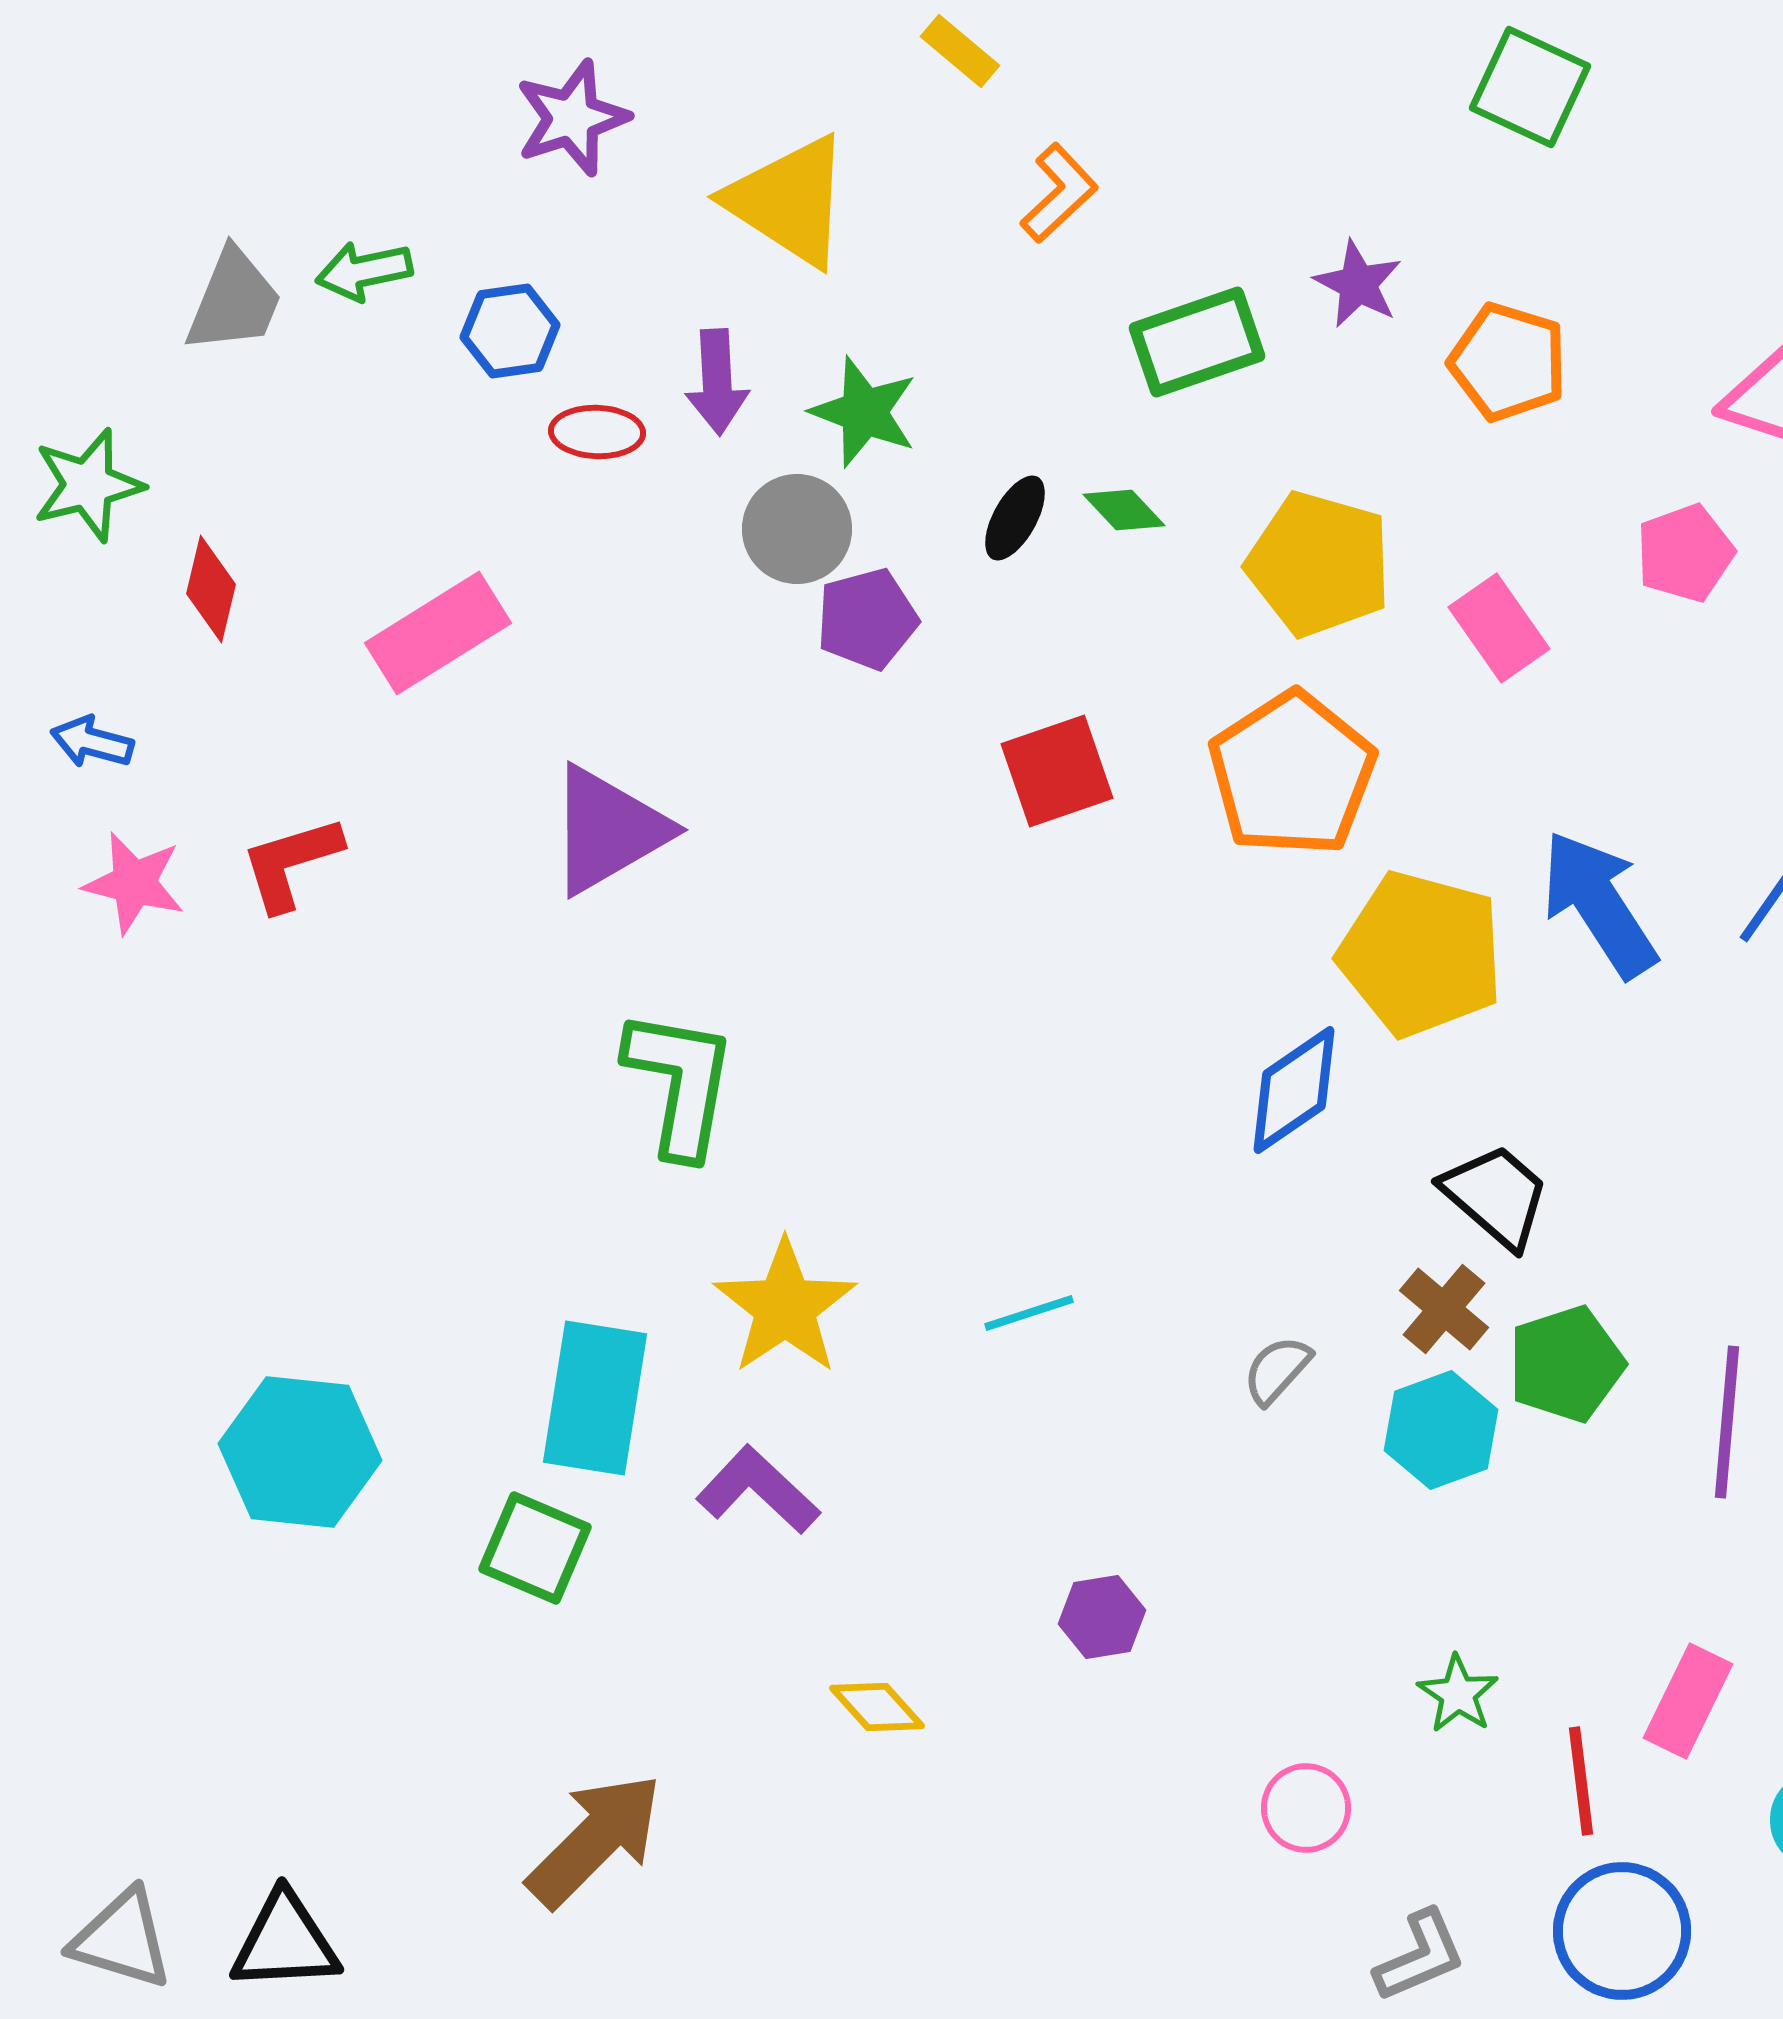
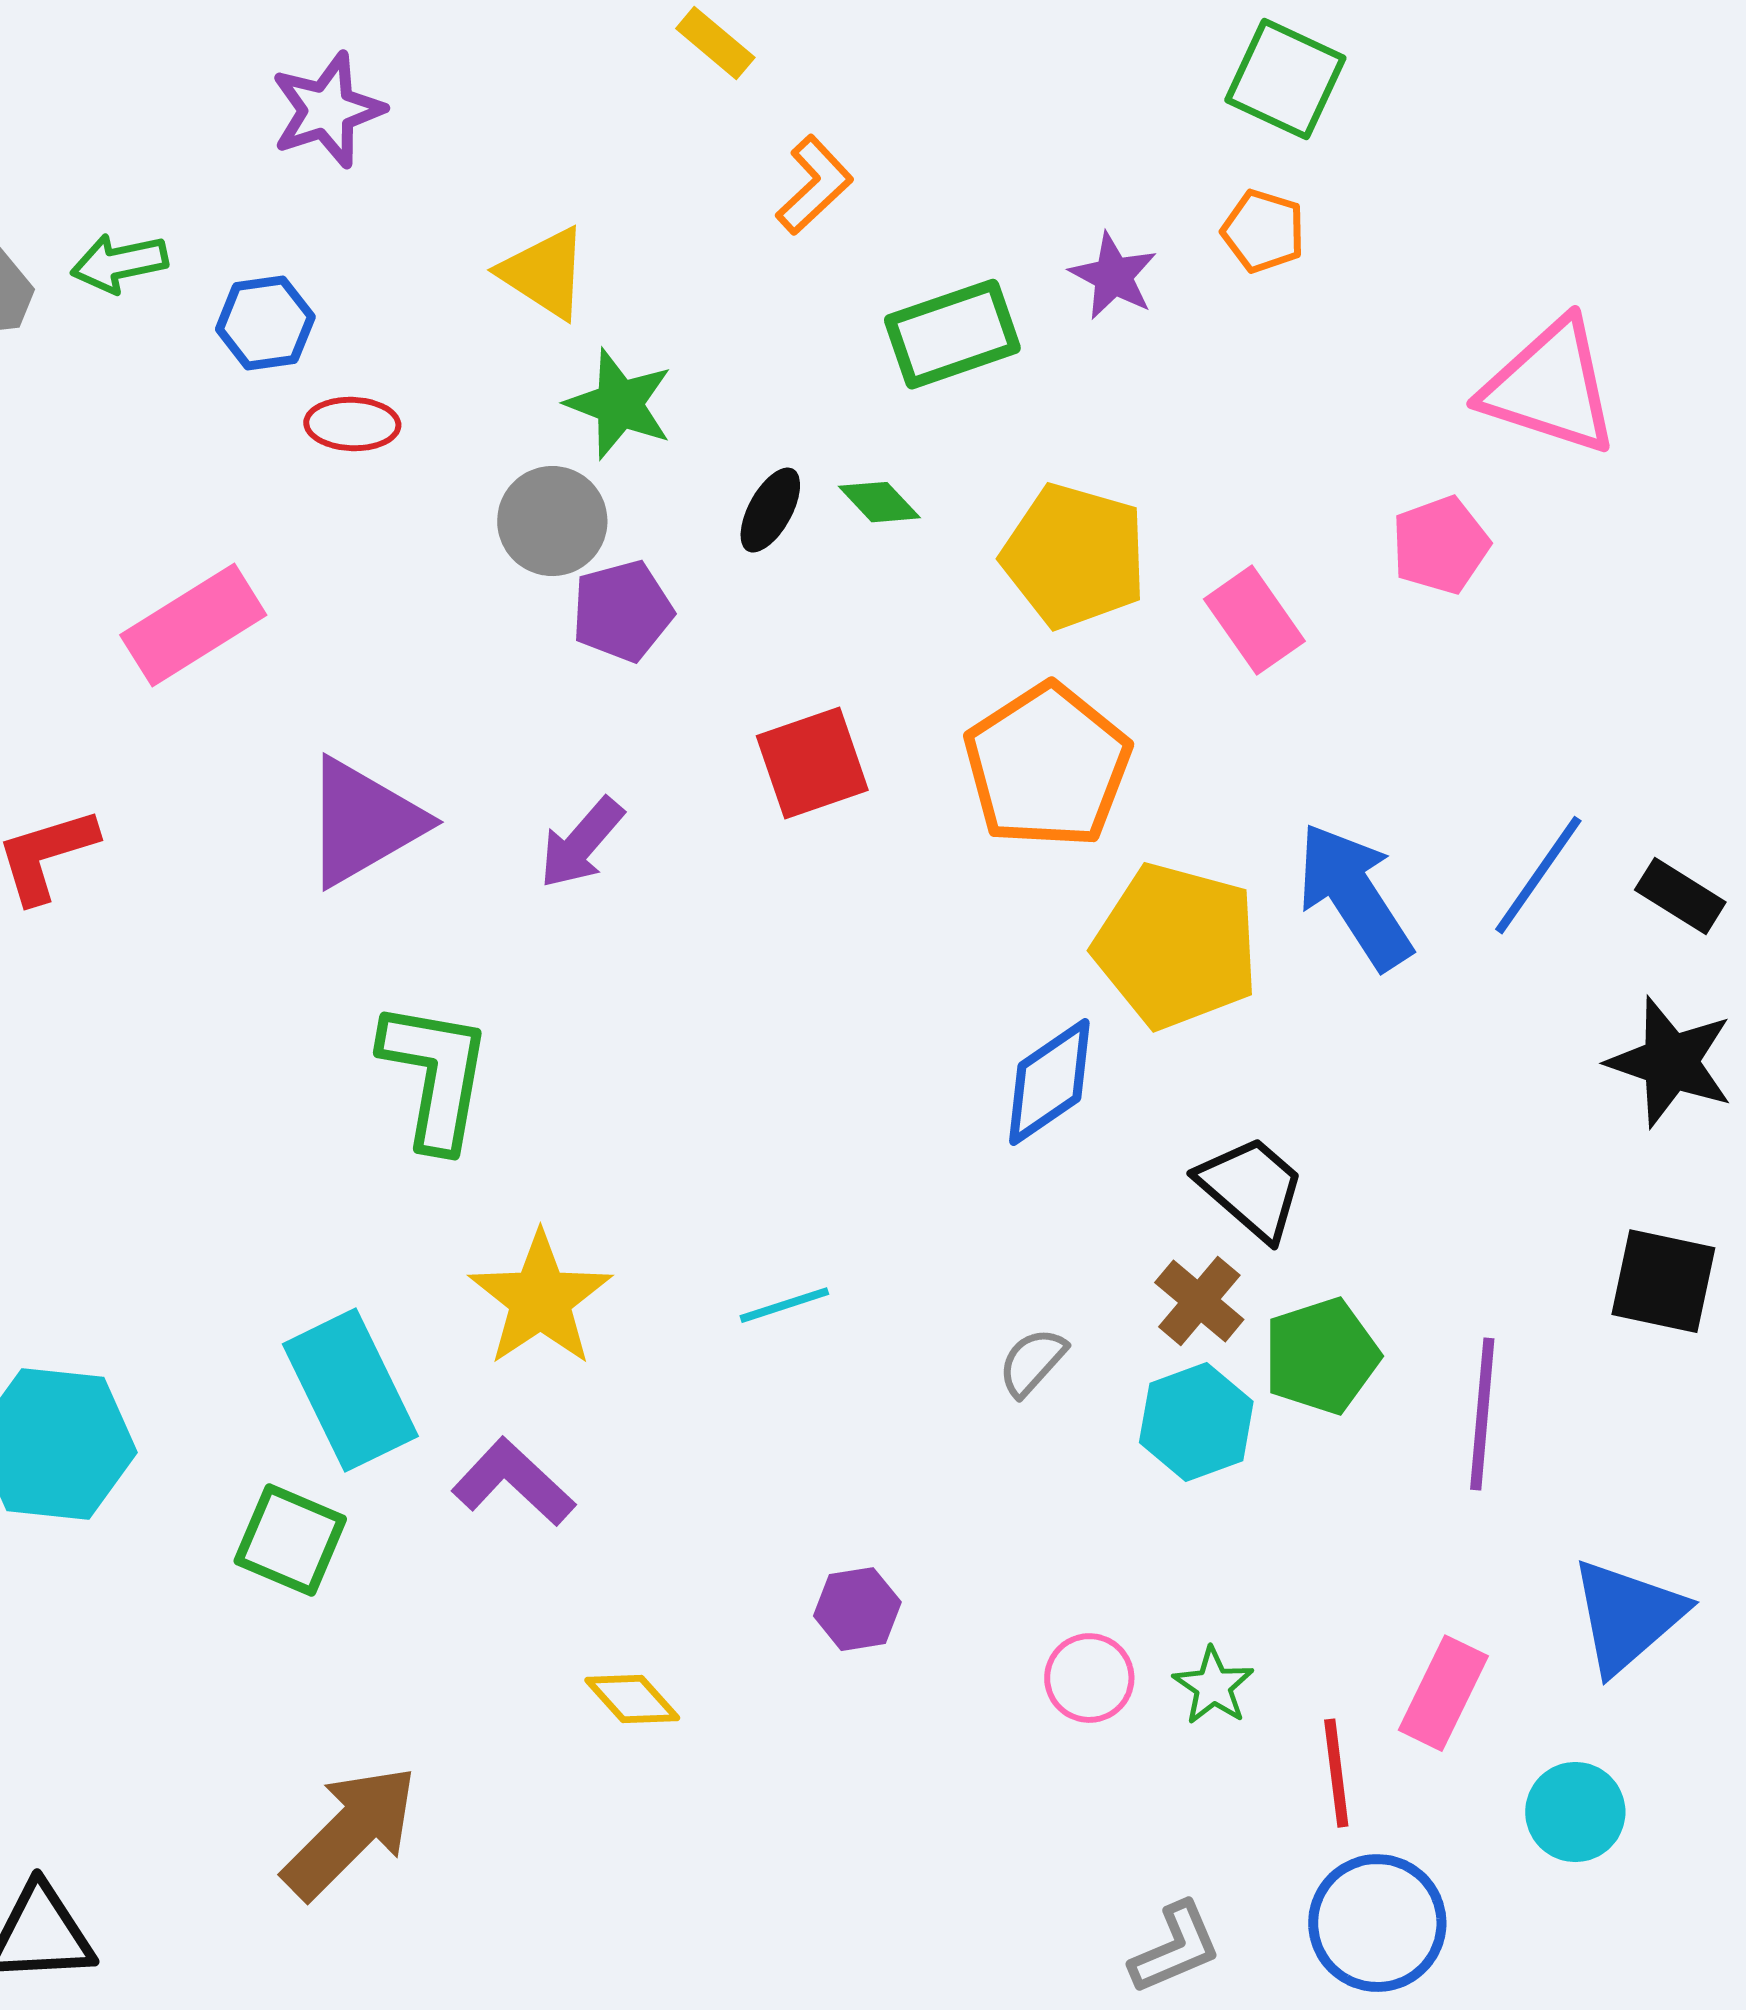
yellow triangle: (789, 201) -> (544, 273), moved, size x0.7
orange pentagon: (1508, 362) -> (1263, 231), moved, size x0.7
purple arrow: (717, 382) -> (581, 843), moved, turned 44
cyan rectangle: (595, 1398) -> (350, 1390), turned -35
pink circle: (1306, 1808) -> (1089, 1678), moved

